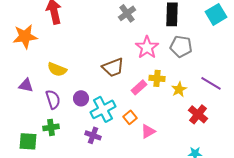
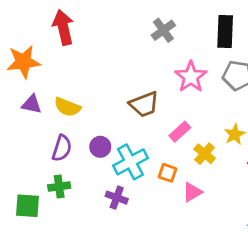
yellow cross: (157, 78) -> (205, 154), moved, turned 35
purple triangle: (26, 85) -> (32, 104), moved
purple semicircle: (53, 99) -> (62, 148), turned 36
orange square: (130, 117) -> (167, 173), turned -32

